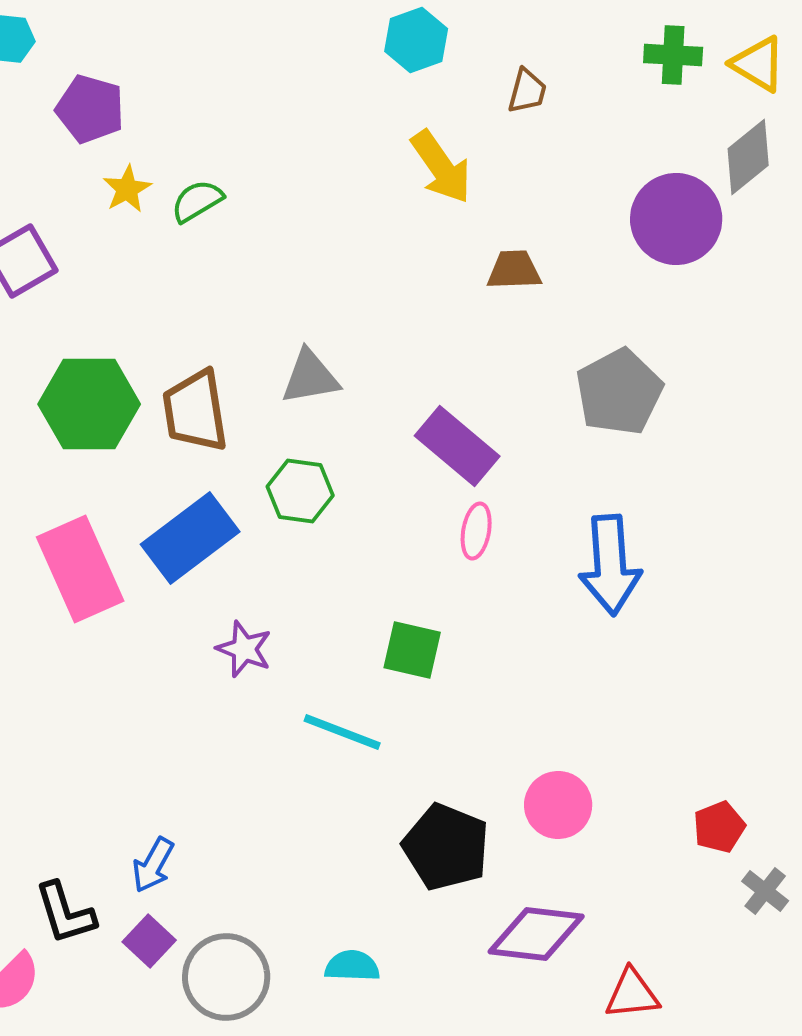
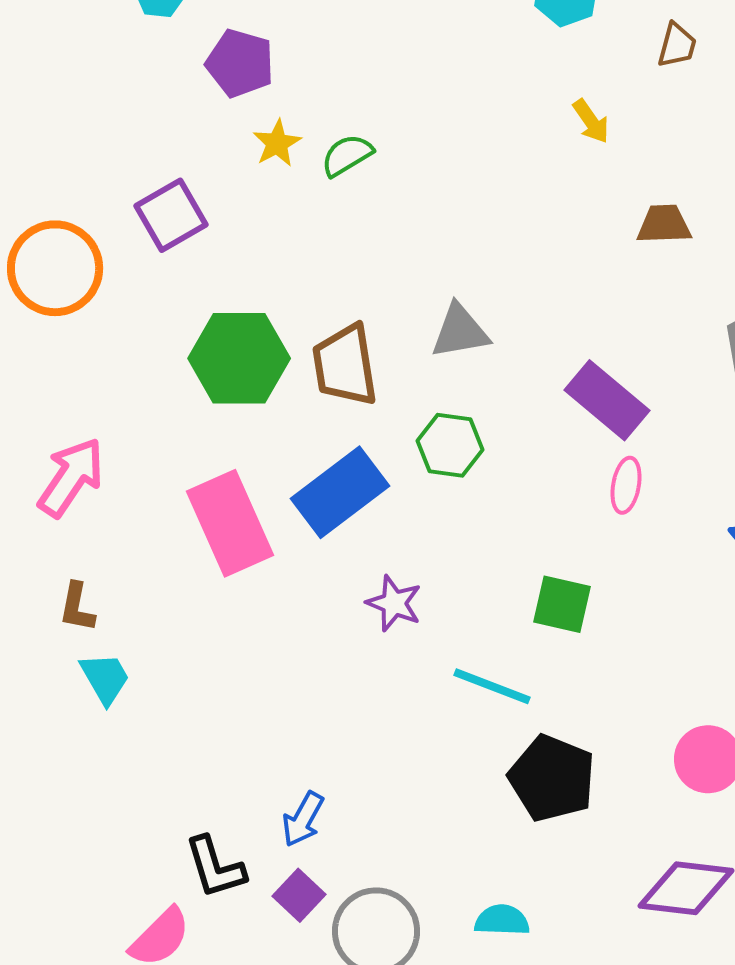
yellow arrow: (441, 167) -> (591, 121), size x0.6
black pentagon: (446, 847) -> (552, 778), moved

